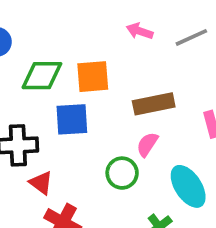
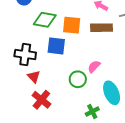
brown rectangle: (154, 104) -> (102, 28), moved

